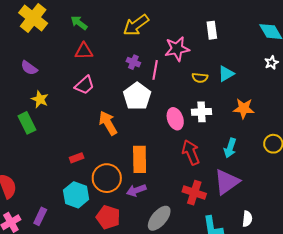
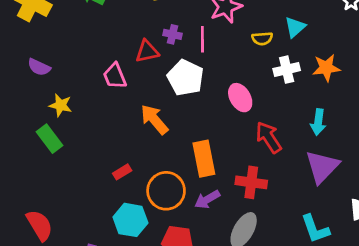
red triangle: (84, 51) -> (147, 51), moved
pink trapezoid: (84, 85) -> (115, 76), turned 120
white cross: (201, 112) -> (287, 70), moved
red cross: (194, 193) -> (251, 182), moved

